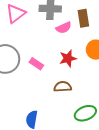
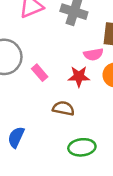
pink semicircle: (64, 28) -> (93, 54), moved

